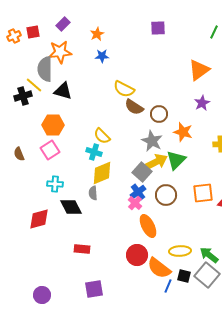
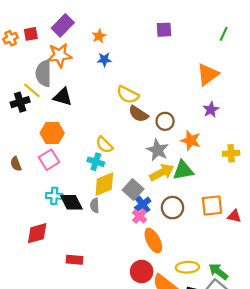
purple rectangle: (63, 24) -> (63, 25), size x1.5
green triangle: (176, 160) -> (183, 170), turned 35
gray square: (142, 172) -> (133, 189), moved
black diamond: (71, 207) -> (71, 202), moved
red rectangle: (82, 249) -> (74, 260), moved

